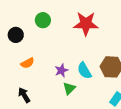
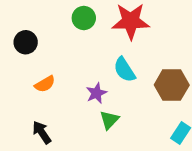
green circle: (43, 20) -> (84, 18), moved
cyan semicircle: (84, 71) -> (124, 70), moved

